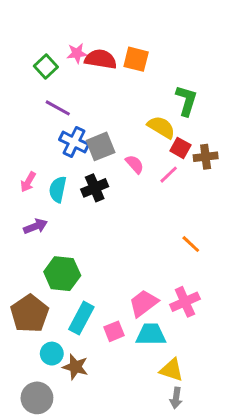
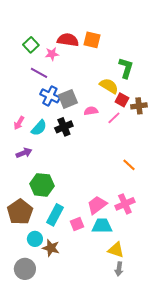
pink star: (77, 53) -> (52, 54), moved
pink semicircle: (135, 164) -> (91, 111), turned -56
cyan semicircle: (58, 189) -> (39, 128), turned -150

